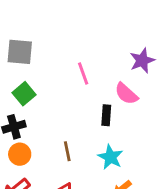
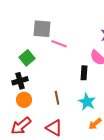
gray square: (20, 52) -> (42, 29), moved
pink line: (83, 73) -> (59, 44), moved, turned -49

